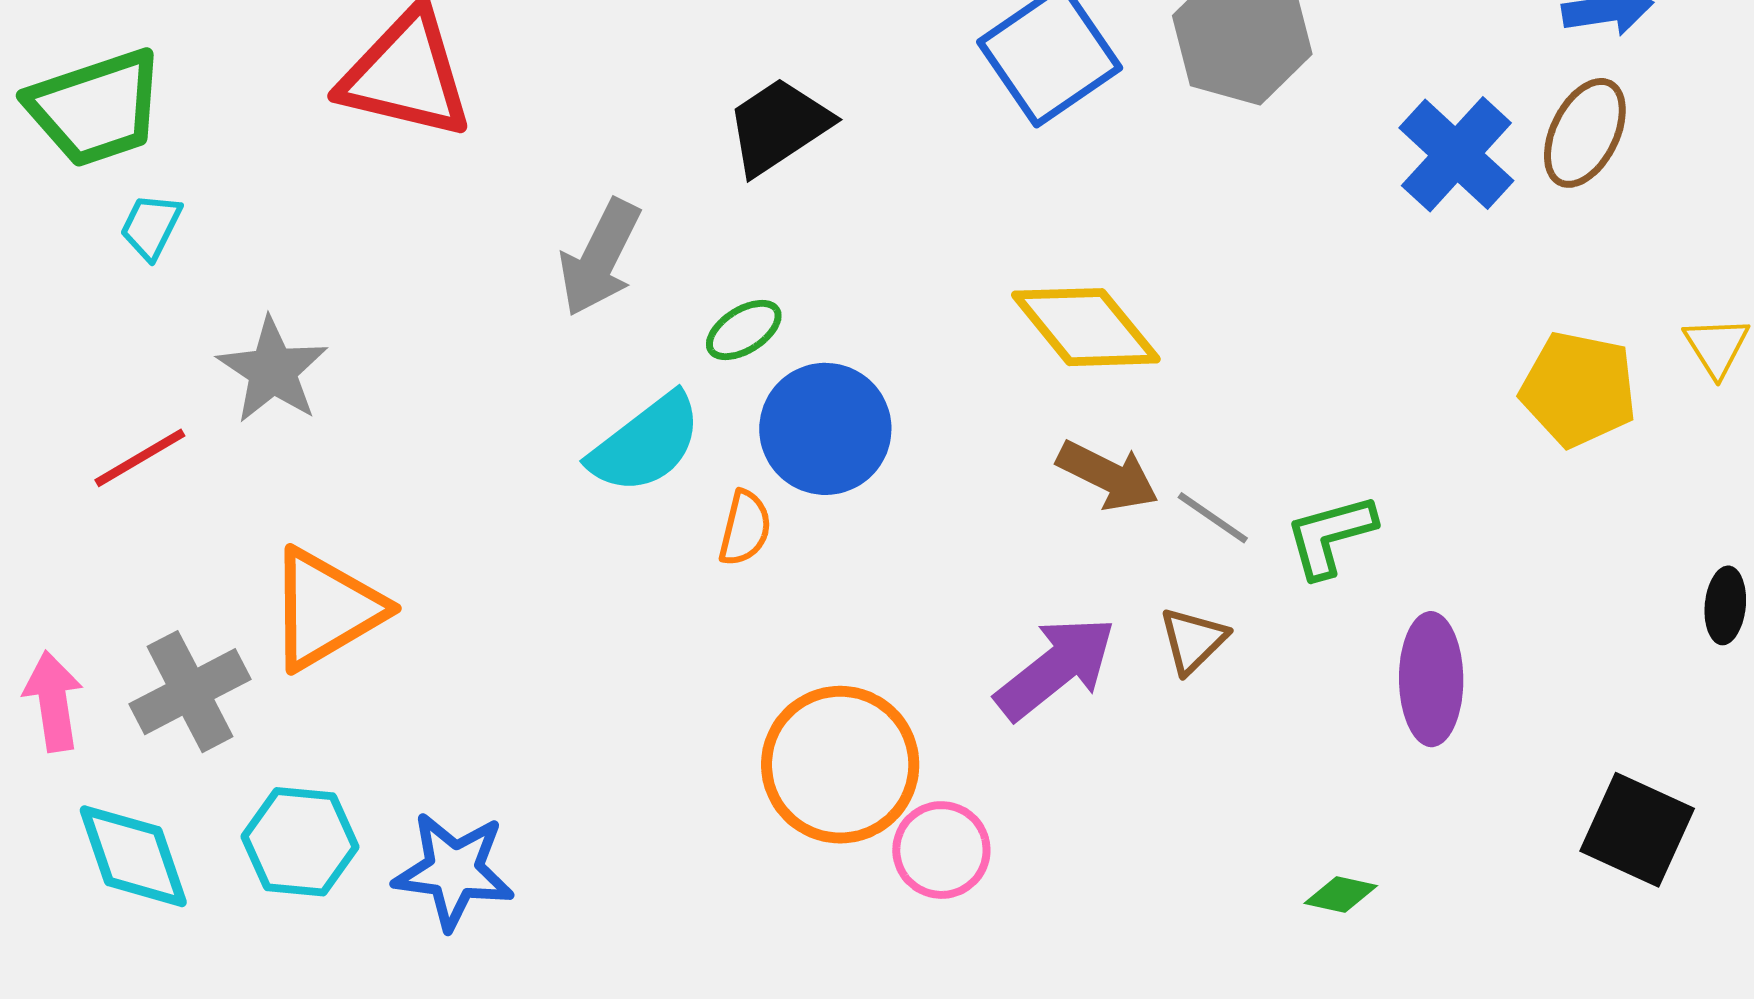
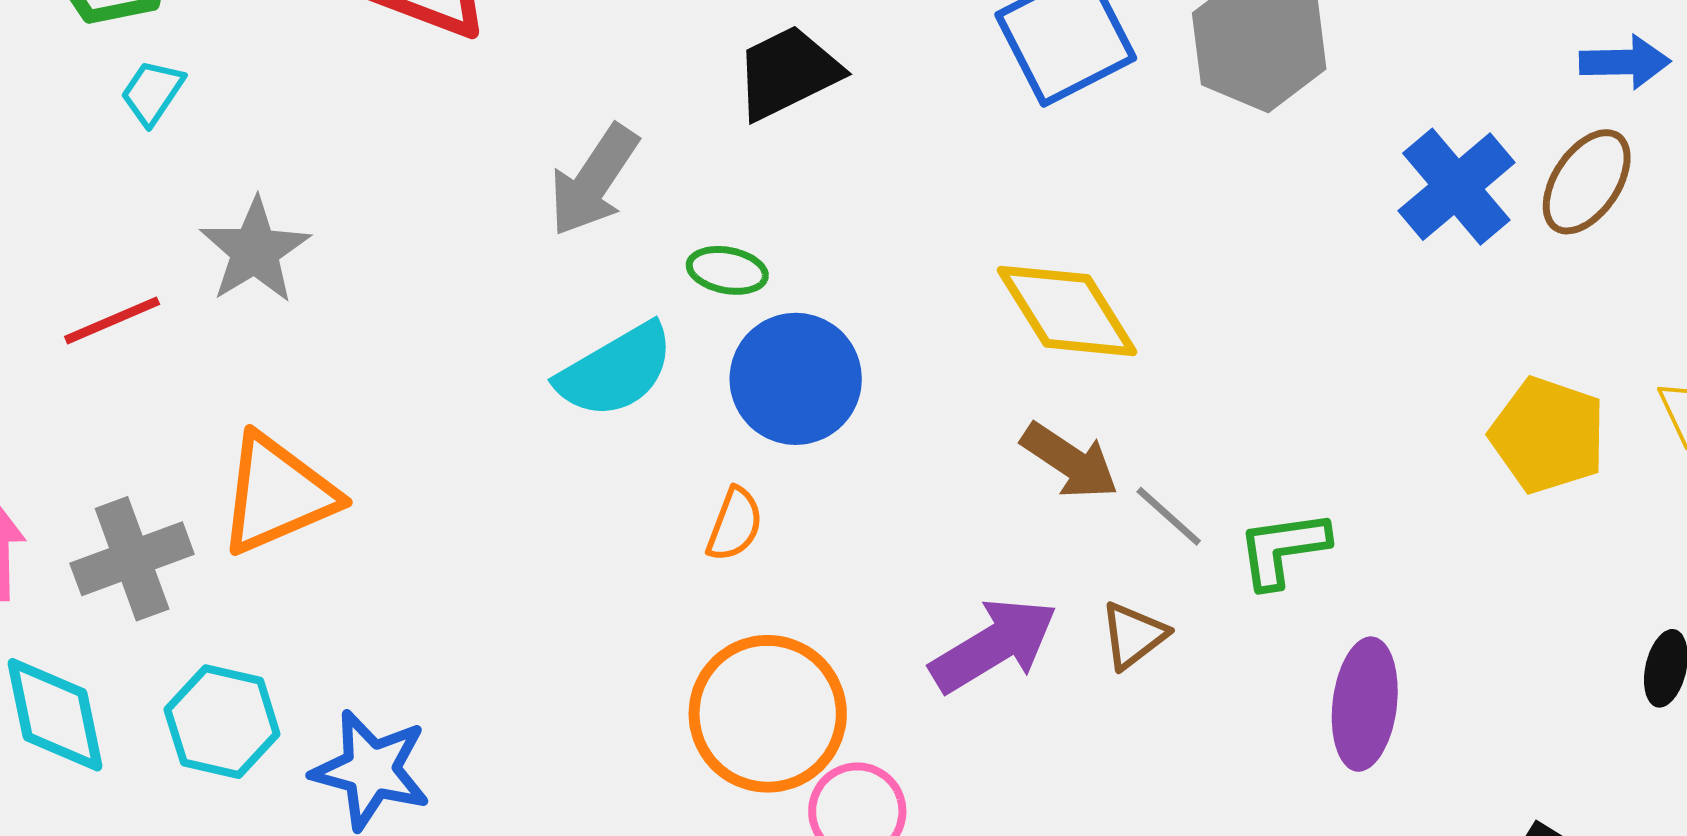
green ellipse: (744, 330) -> (727, 270), turned 36
orange semicircle: (745, 528) -> (735, 524), moved

